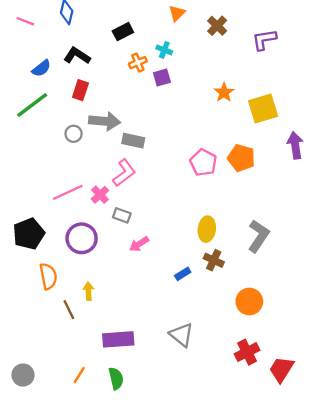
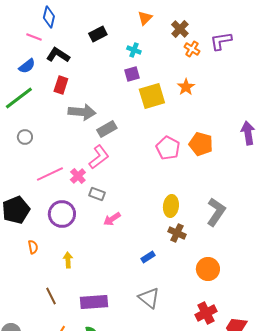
pink line: (25, 21) -> (34, 37), moved
orange cross: (138, 63) -> (192, 49), moved, turned -35
yellow square: (263, 109) -> (152, 96), moved
gray circle: (74, 134) -> (25, 137), moved
gray rectangle: (133, 141) -> (107, 129), turned -42
blue rectangle: (183, 274) -> (148, 257), moved
orange semicircle: (48, 276) -> (33, 247), size x0.6
brown line: (69, 310) -> (51, 296), moved

